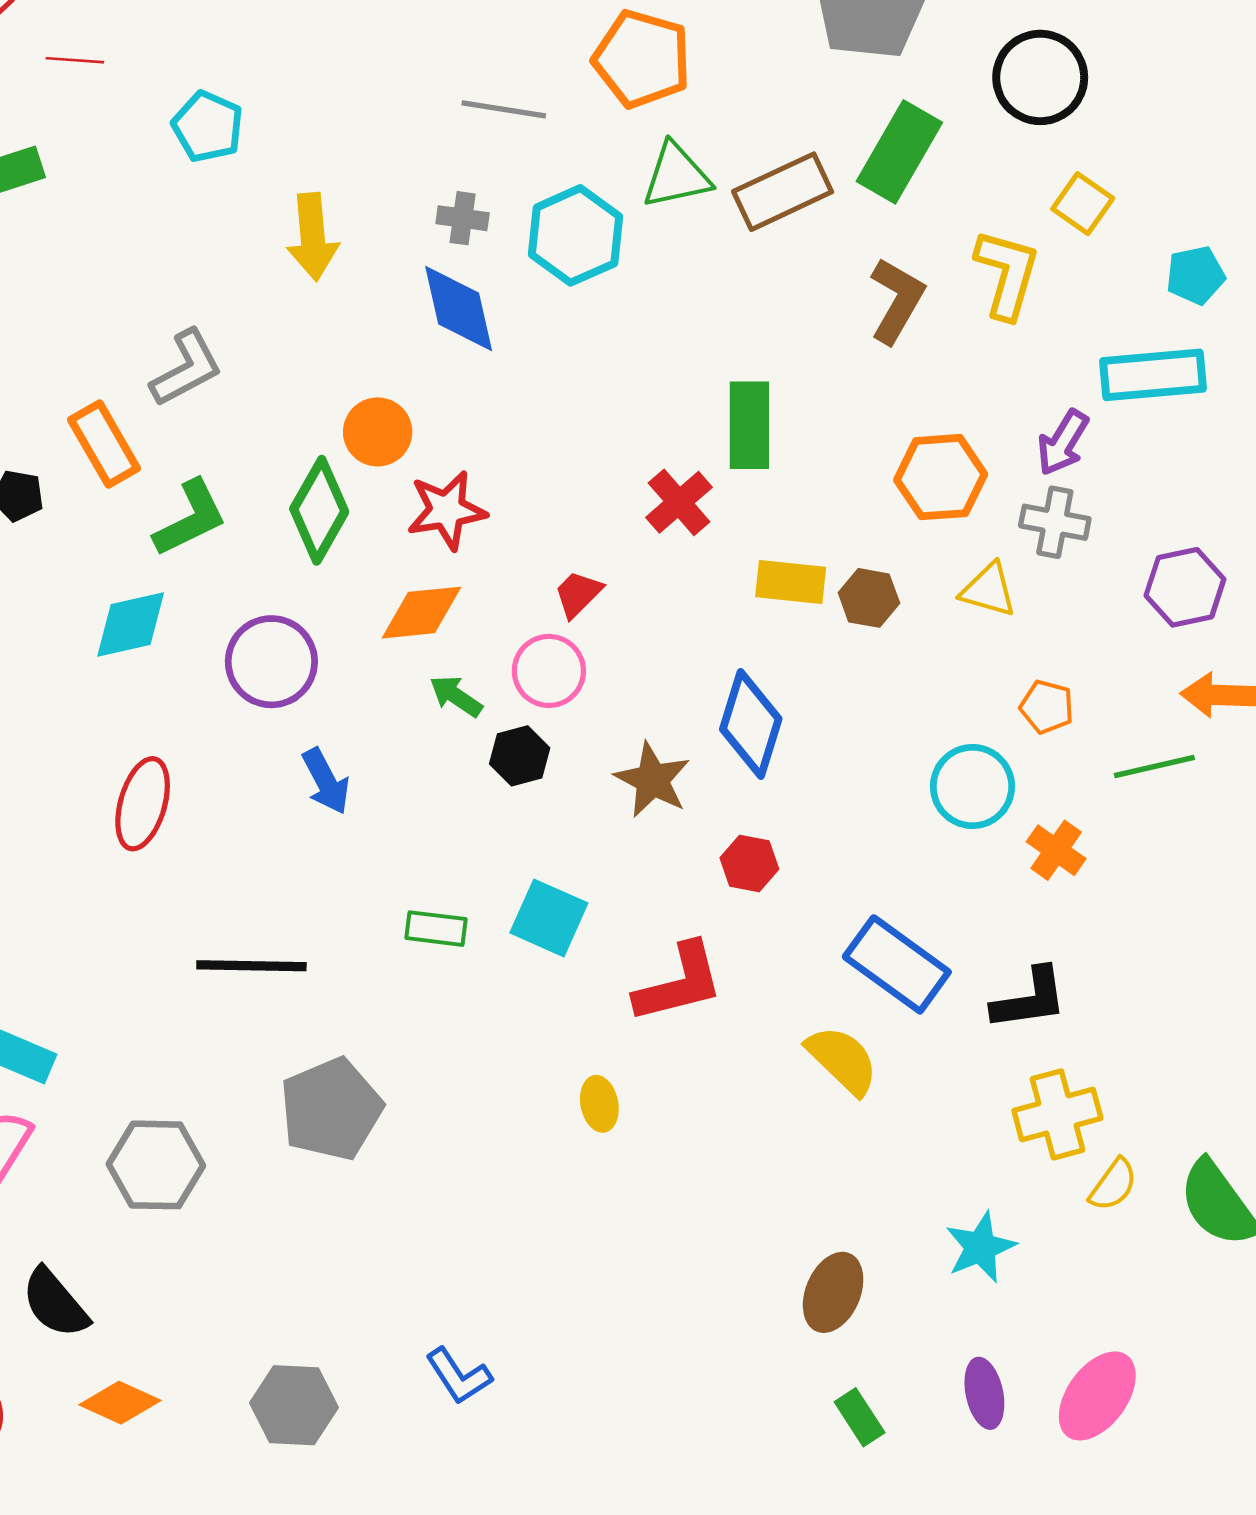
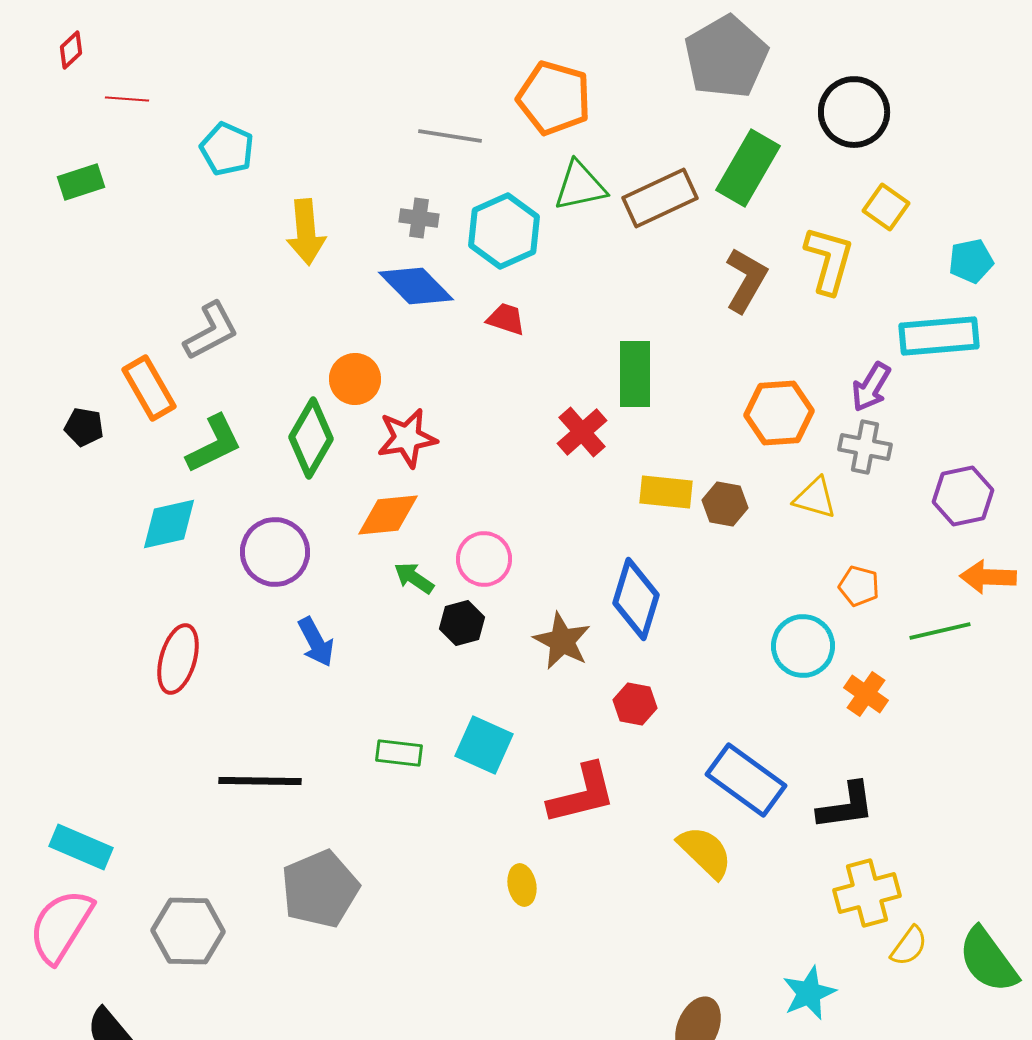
blue diamond: (459, 308) -> (416, 286), turned -32
red trapezoid: (578, 594) -> (506, 319), moved, turned 63

